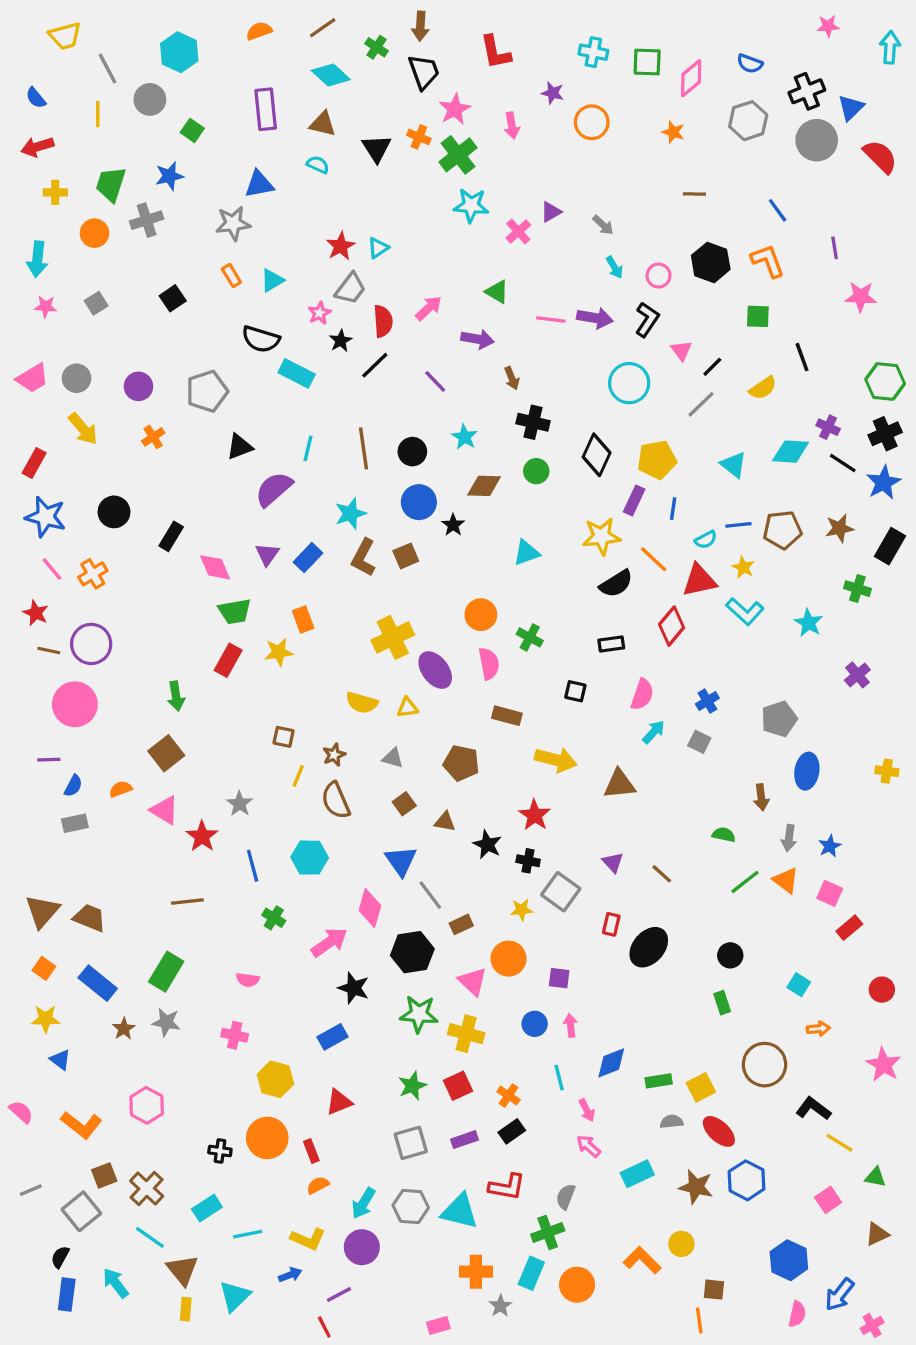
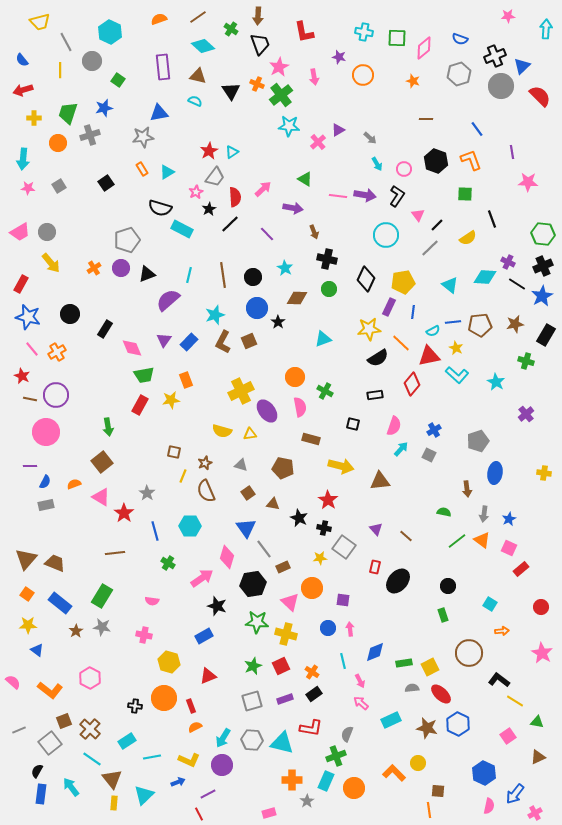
purple circle: (138, 386) -> (121, 268), moved

